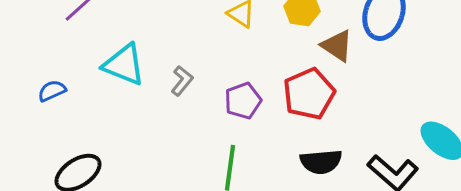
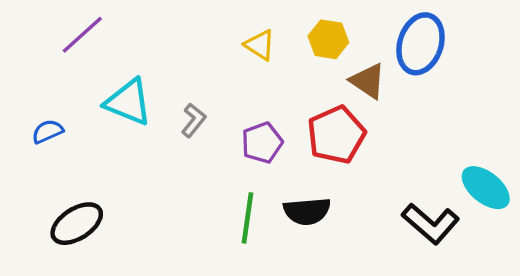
black semicircle: (321, 162) -> (307, 211), moved

